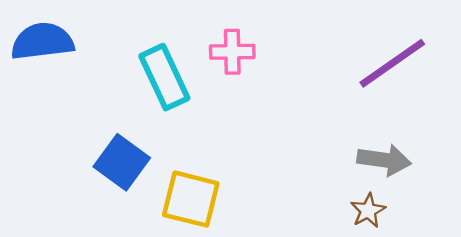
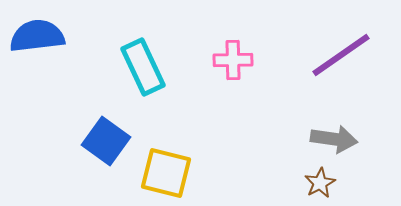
pink cross: (232, 52) -> (233, 60), moved

